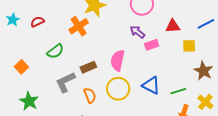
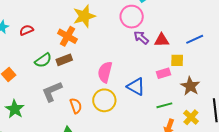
orange cross: (79, 26) -> (67, 36), turned -30
purple arrow: (137, 32) -> (141, 38), moved
pink rectangle: (152, 45) -> (164, 73), moved
brown rectangle: (88, 67) -> (64, 60), moved
blue triangle: (151, 85) -> (136, 87), moved

